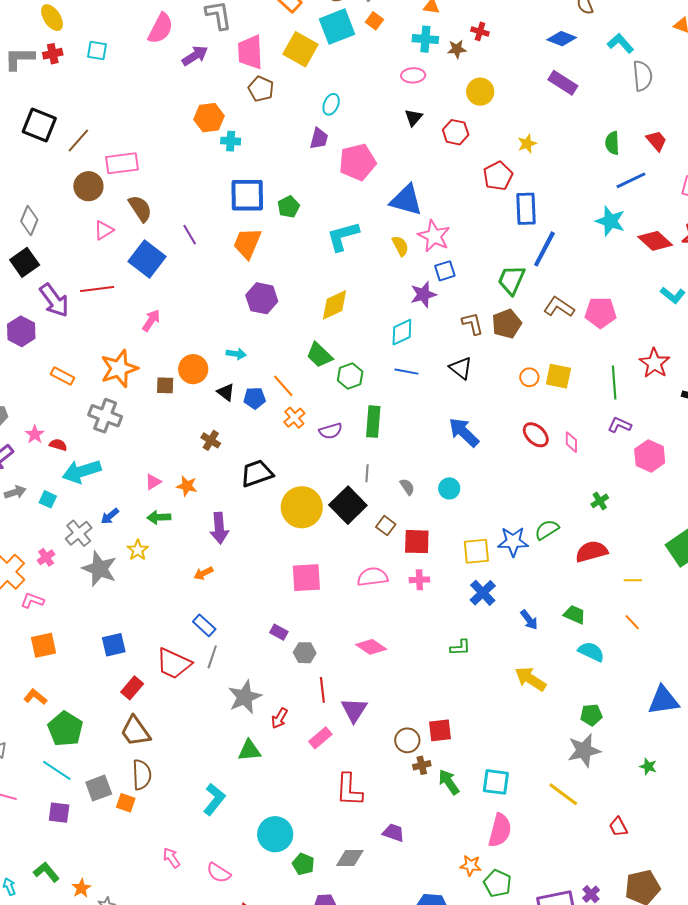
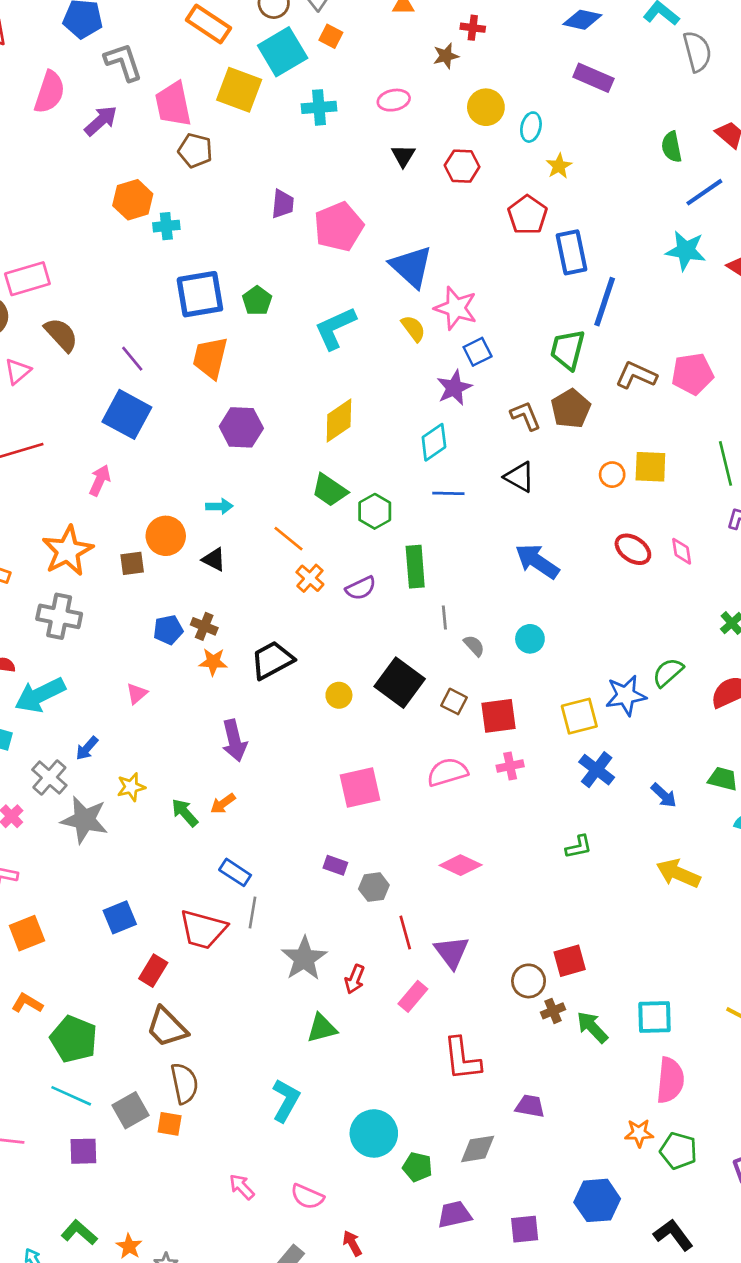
cyan cross: (425, 39) -> (319, 107), moved
cyan ellipse: (331, 104) -> (531, 127), moved
blue triangle: (406, 200) -> (411, 267), turned 36
blue square: (147, 259) -> (127, 414), moved
blue pentagon: (255, 398) -> (168, 630), moved
gray line: (367, 473) -> (444, 618), moved
orange star: (187, 486) -> (213, 662), moved
yellow circle: (302, 507) -> (339, 695), size x0.5
green arrow: (159, 517) -> (185, 813), moved, turned 60
yellow star: (138, 550) -> (131, 787), turned 30

